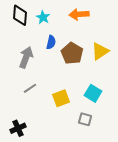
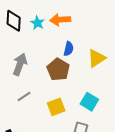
orange arrow: (79, 14) -> (60, 20), moved
blue semicircle: (51, 42) -> (69, 49), moved
brown pentagon: (72, 53) -> (58, 70), moved

